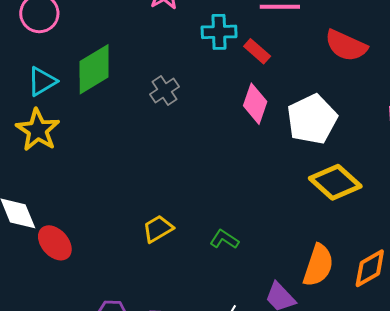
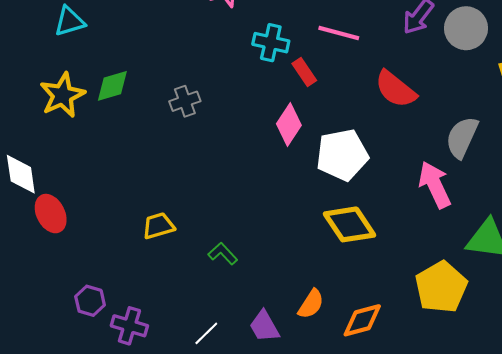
green diamond: (94, 69) -> (112, 86), moved, size x0.7
cyan triangle: (42, 81) -> (70, 21), moved
gray cross: (164, 90) -> (185, 101), moved
orange semicircle: (318, 265) -> (311, 304), size x0.7

